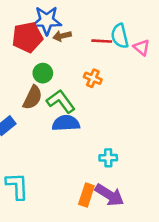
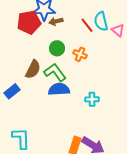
red line: (102, 41) -> (87, 25), turned 49
green circle: (43, 73) -> (57, 48), moved
cyan cross: (108, 158) -> (92, 99), moved

